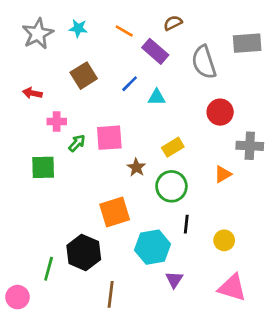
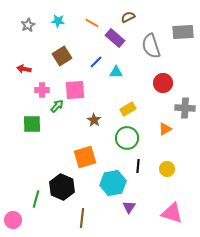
gray star: (38, 34) -> (28, 25), size x0.6
pink square: (109, 138) -> (75, 90), moved
brown star: (136, 167) -> (94, 120), moved
yellow circle: (224, 240) -> (167, 169), moved

